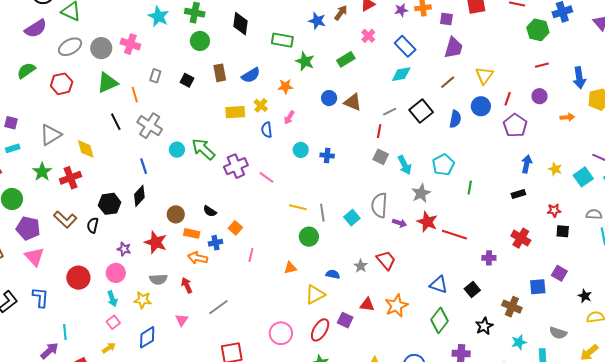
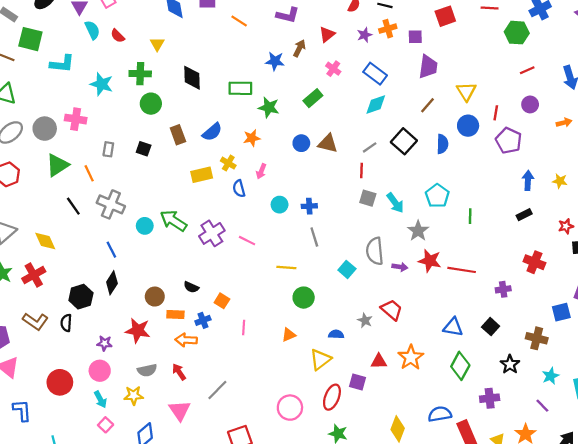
gray line: (322, 213) -> (314, 237), moved
pink triangle: (182, 320) -> (180, 410), size x1.5

